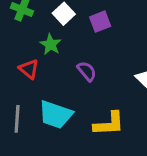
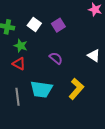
green star: (50, 44) -> (21, 46), moved
yellow L-shape: (109, 124) -> (76, 89), turned -35

